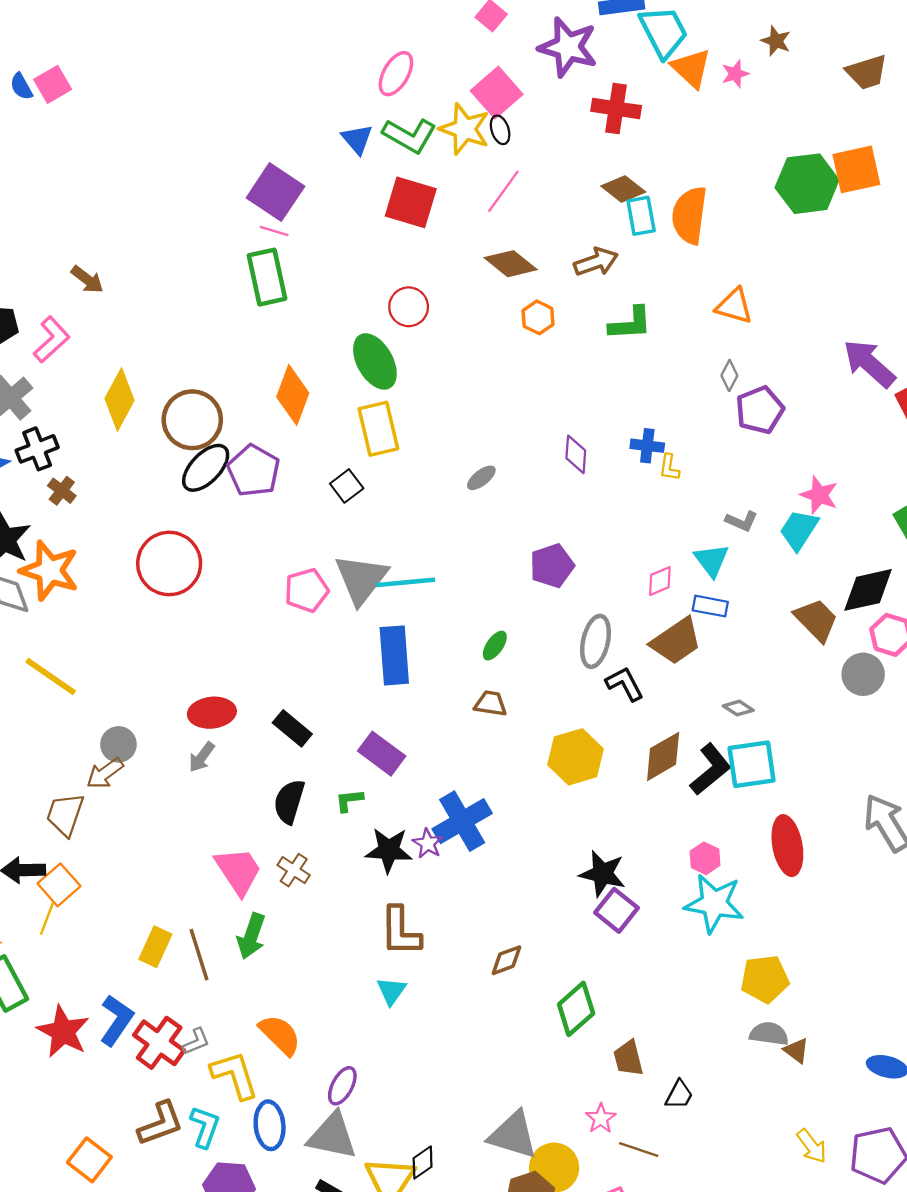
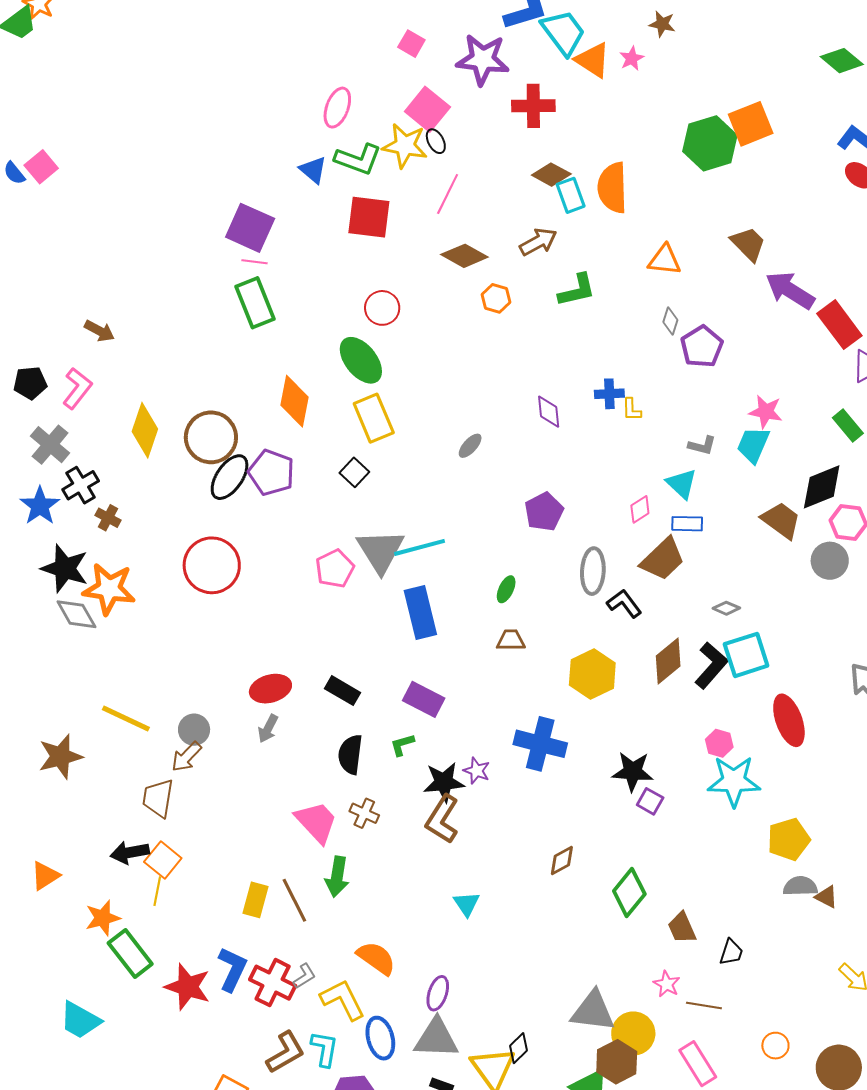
brown trapezoid: (867, 72) -> (748, 244), moved, turned -108
yellow line: (51, 676) -> (126, 719), moved
blue cross: (462, 821) -> (540, 744), moved, turned -36
purple square: (616, 910) -> (650, 801), size x0.7
brown L-shape: (400, 931) -> (442, 819), moved, turned 42

